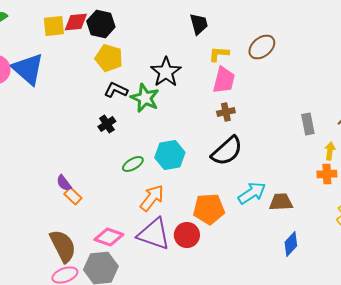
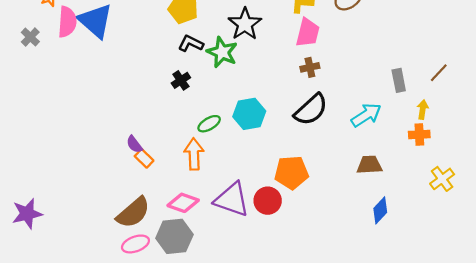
cyan arrow: (252, 193) -> (366, 115), moved
orange arrow: (152, 198) -> (194, 154), moved, turned -40
brown semicircle: (63, 246) -> (133, 213), turned 76

